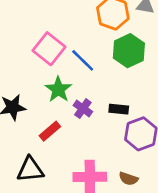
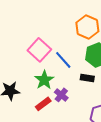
black rectangle: (119, 109) -> (87, 78), moved
red rectangle: (50, 131) -> (43, 104), moved

